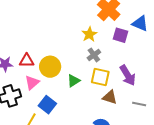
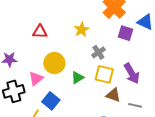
yellow star: (89, 34) -> (82, 30), moved
red triangle: (27, 61) -> (40, 32), moved
gray line: (139, 104) -> (135, 105), moved

